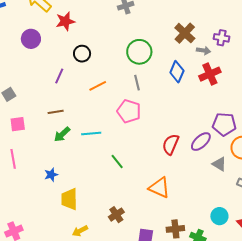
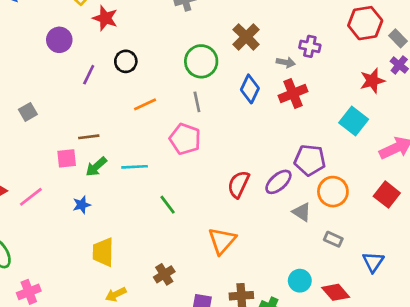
red star: (65, 21) -> (105, 18), turned 30
brown cross: (185, 33) -> (246, 37), moved
purple line: (59, 76) -> (89, 75), moved
pink square: (18, 124) -> (67, 158), moved
pink line: (13, 159) -> (31, 197), turned 60
blue star: (51, 175) -> (82, 205), moved
orange triangle: (159, 188) -> (222, 241), turned 45

